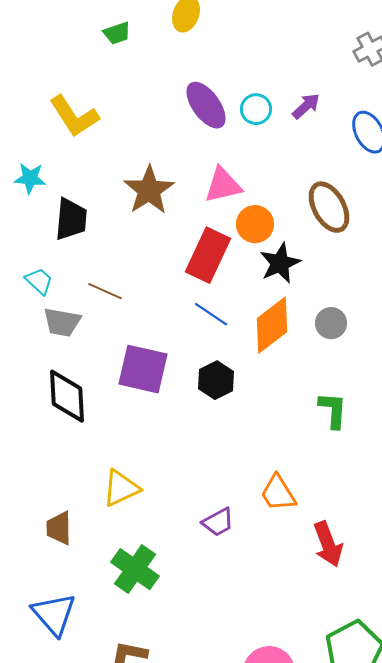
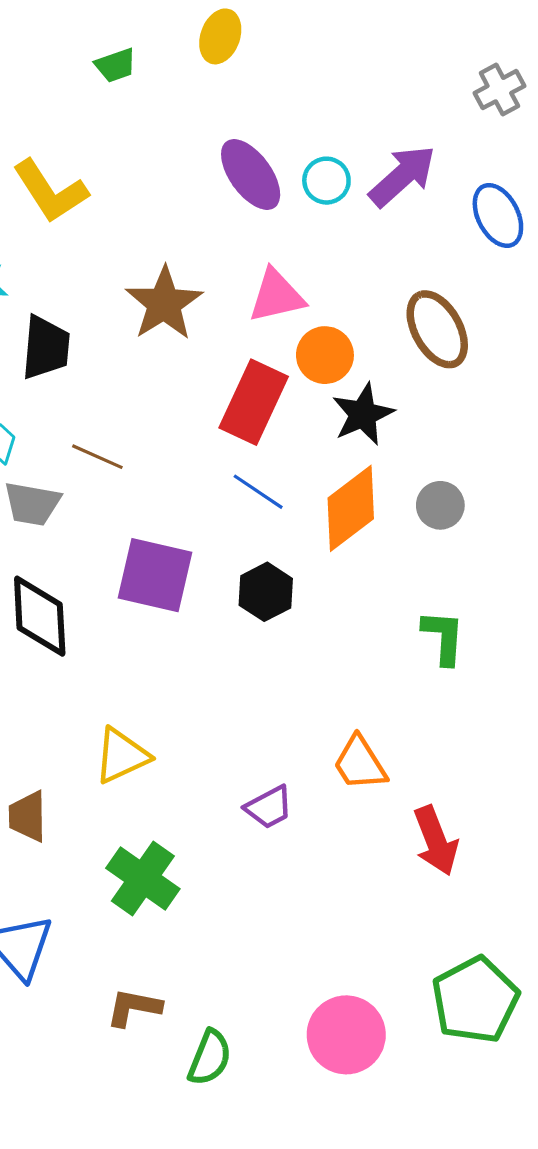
purple arrow: (306, 106) -> (402, 176), size x1.6

